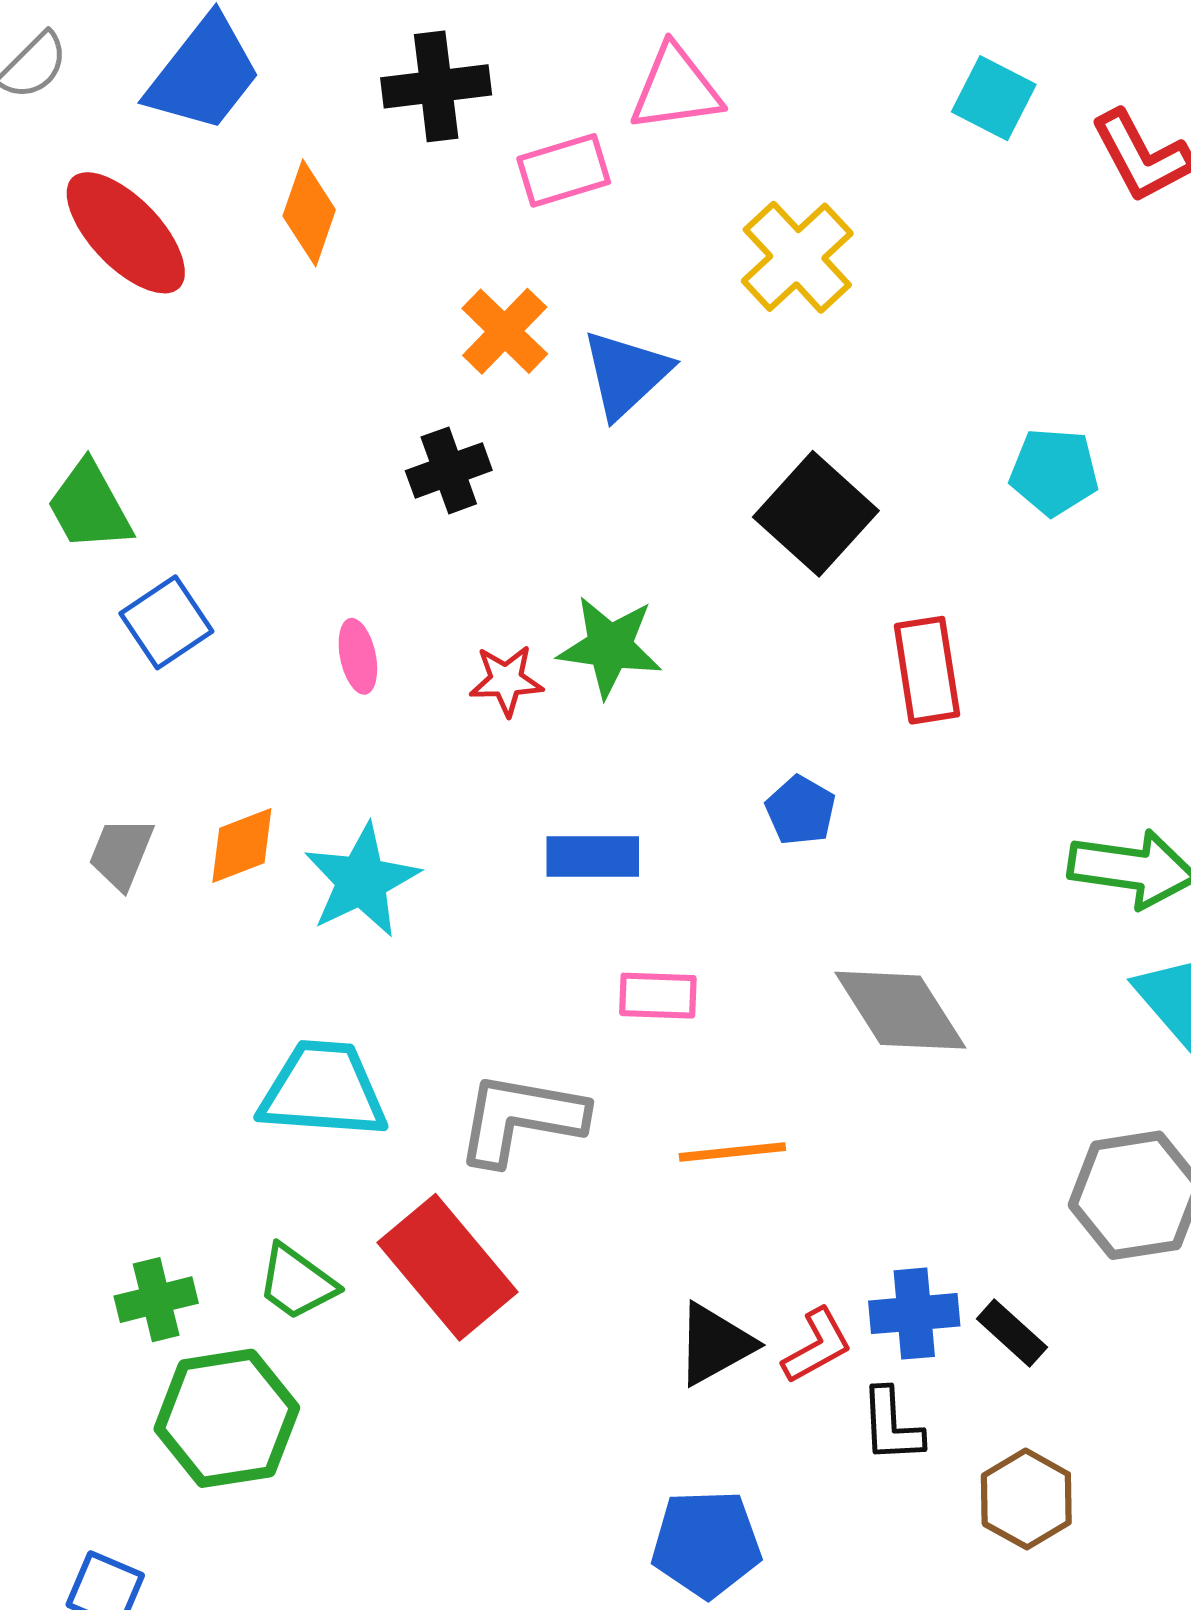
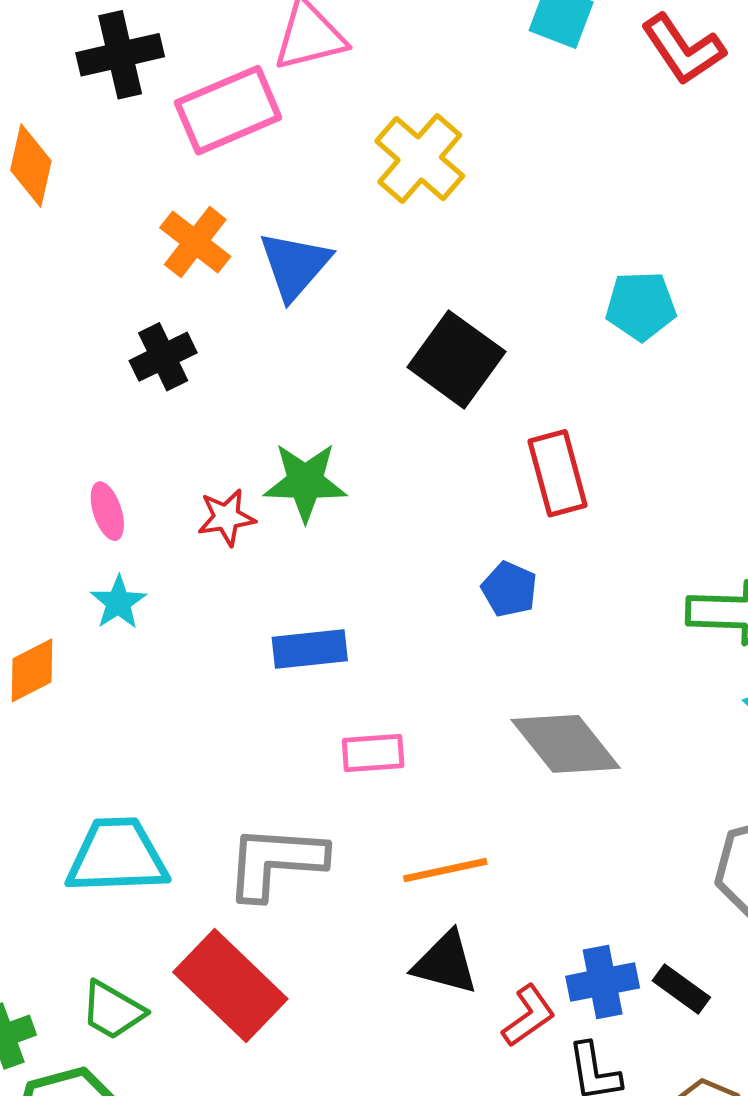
pink rectangle: (564, 170) -> (228, 110), size x1.4
blue pentagon: (800, 811) -> (509, 589), moved
cyan star: (362, 881) -> (118, 602), moved, size x0.6
black triangle: (715, 1344) -> (445, 963), moved, turned 50

